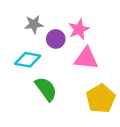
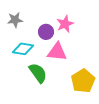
gray star: (34, 24) -> (15, 20), moved
pink triangle: (86, 58) -> (57, 52), moved

